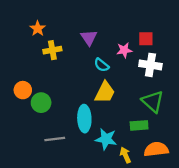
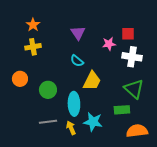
yellow cross: (52, 50) -> (33, 47), moved
cyan semicircle: (101, 65) -> (77, 61), moved
green circle: (41, 103) -> (48, 90), moved
yellow arrow: (125, 155) -> (71, 128), moved

